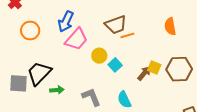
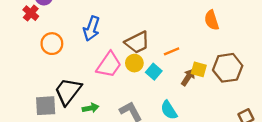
brown trapezoid: (116, 25) -> (137, 42), moved
orange line: (127, 35) -> (172, 51), moved
pink trapezoid: (76, 39) -> (109, 65), moved

